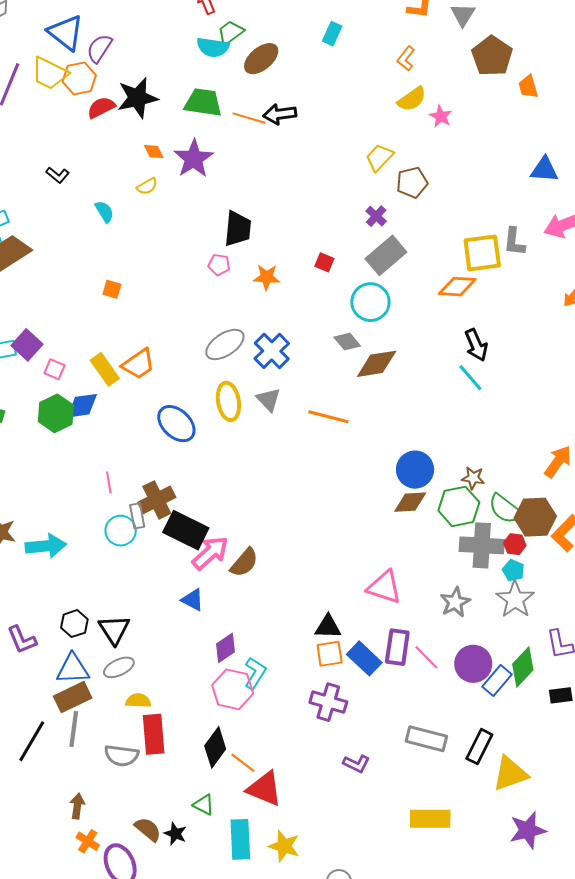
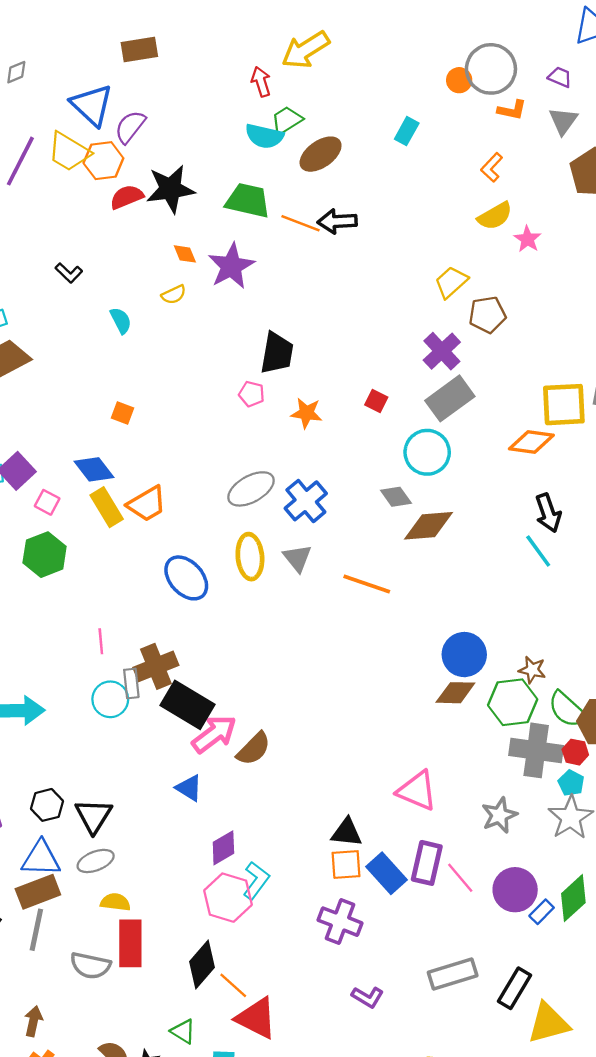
purple cross: (376, 216) -> (442, 351), size x1.5
blue diamond: (82, 406) -> (94, 469), moved, turned 56
blue rectangle: (497, 681) -> (542, 912), size x0.7
gray rectangle: (426, 739) -> (453, 974), turned -36

